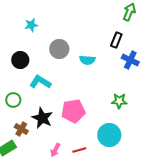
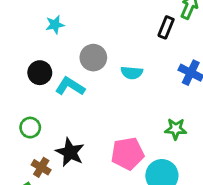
black rectangle: (116, 40) -> (166, 27), moved
cyan L-shape: (40, 82) -> (70, 86), moved
pink pentagon: (73, 111) -> (128, 154), moved

